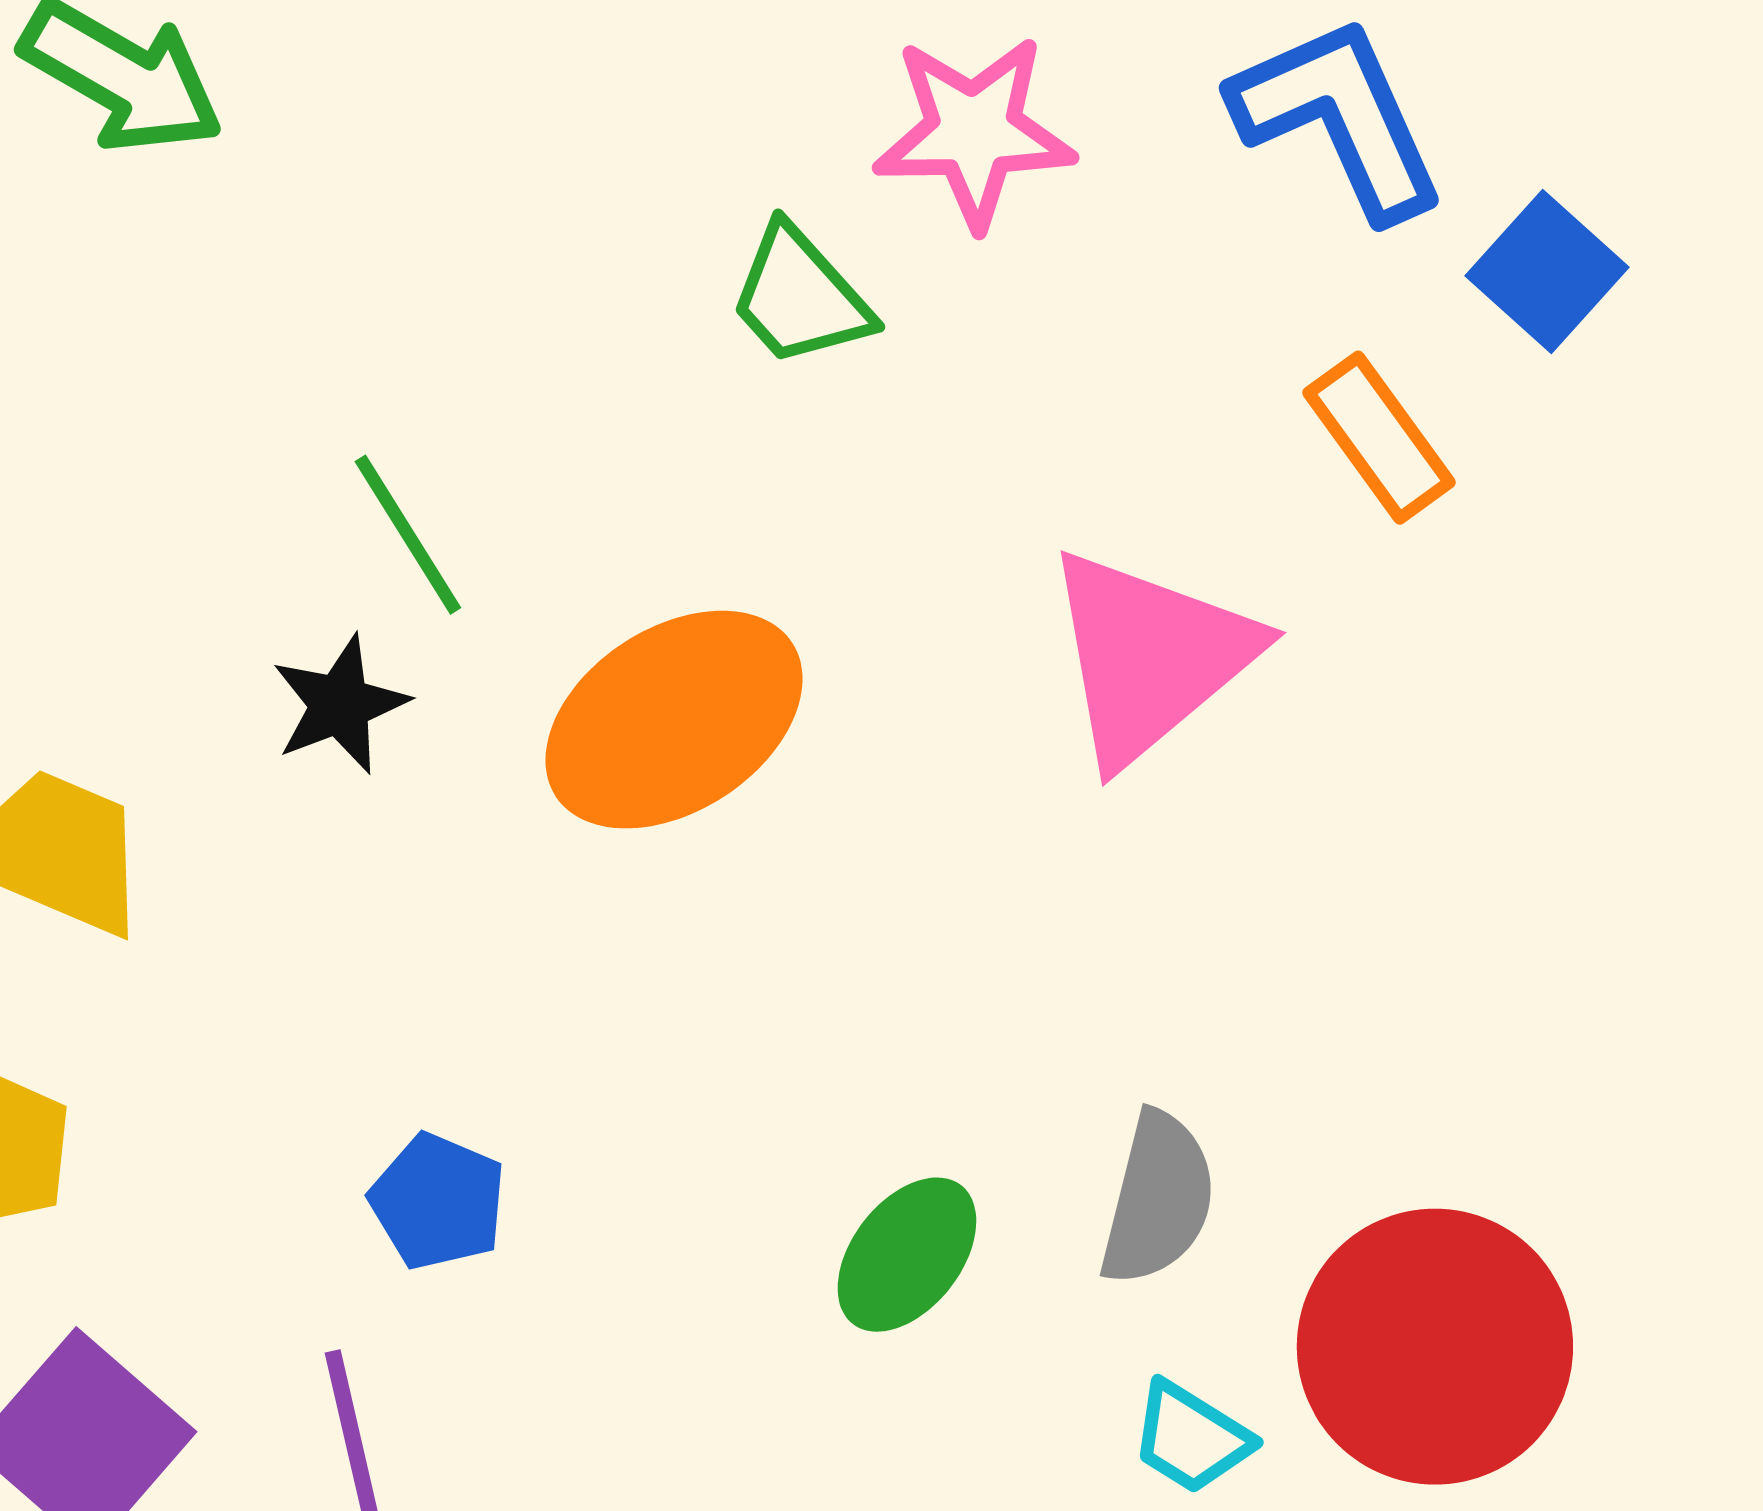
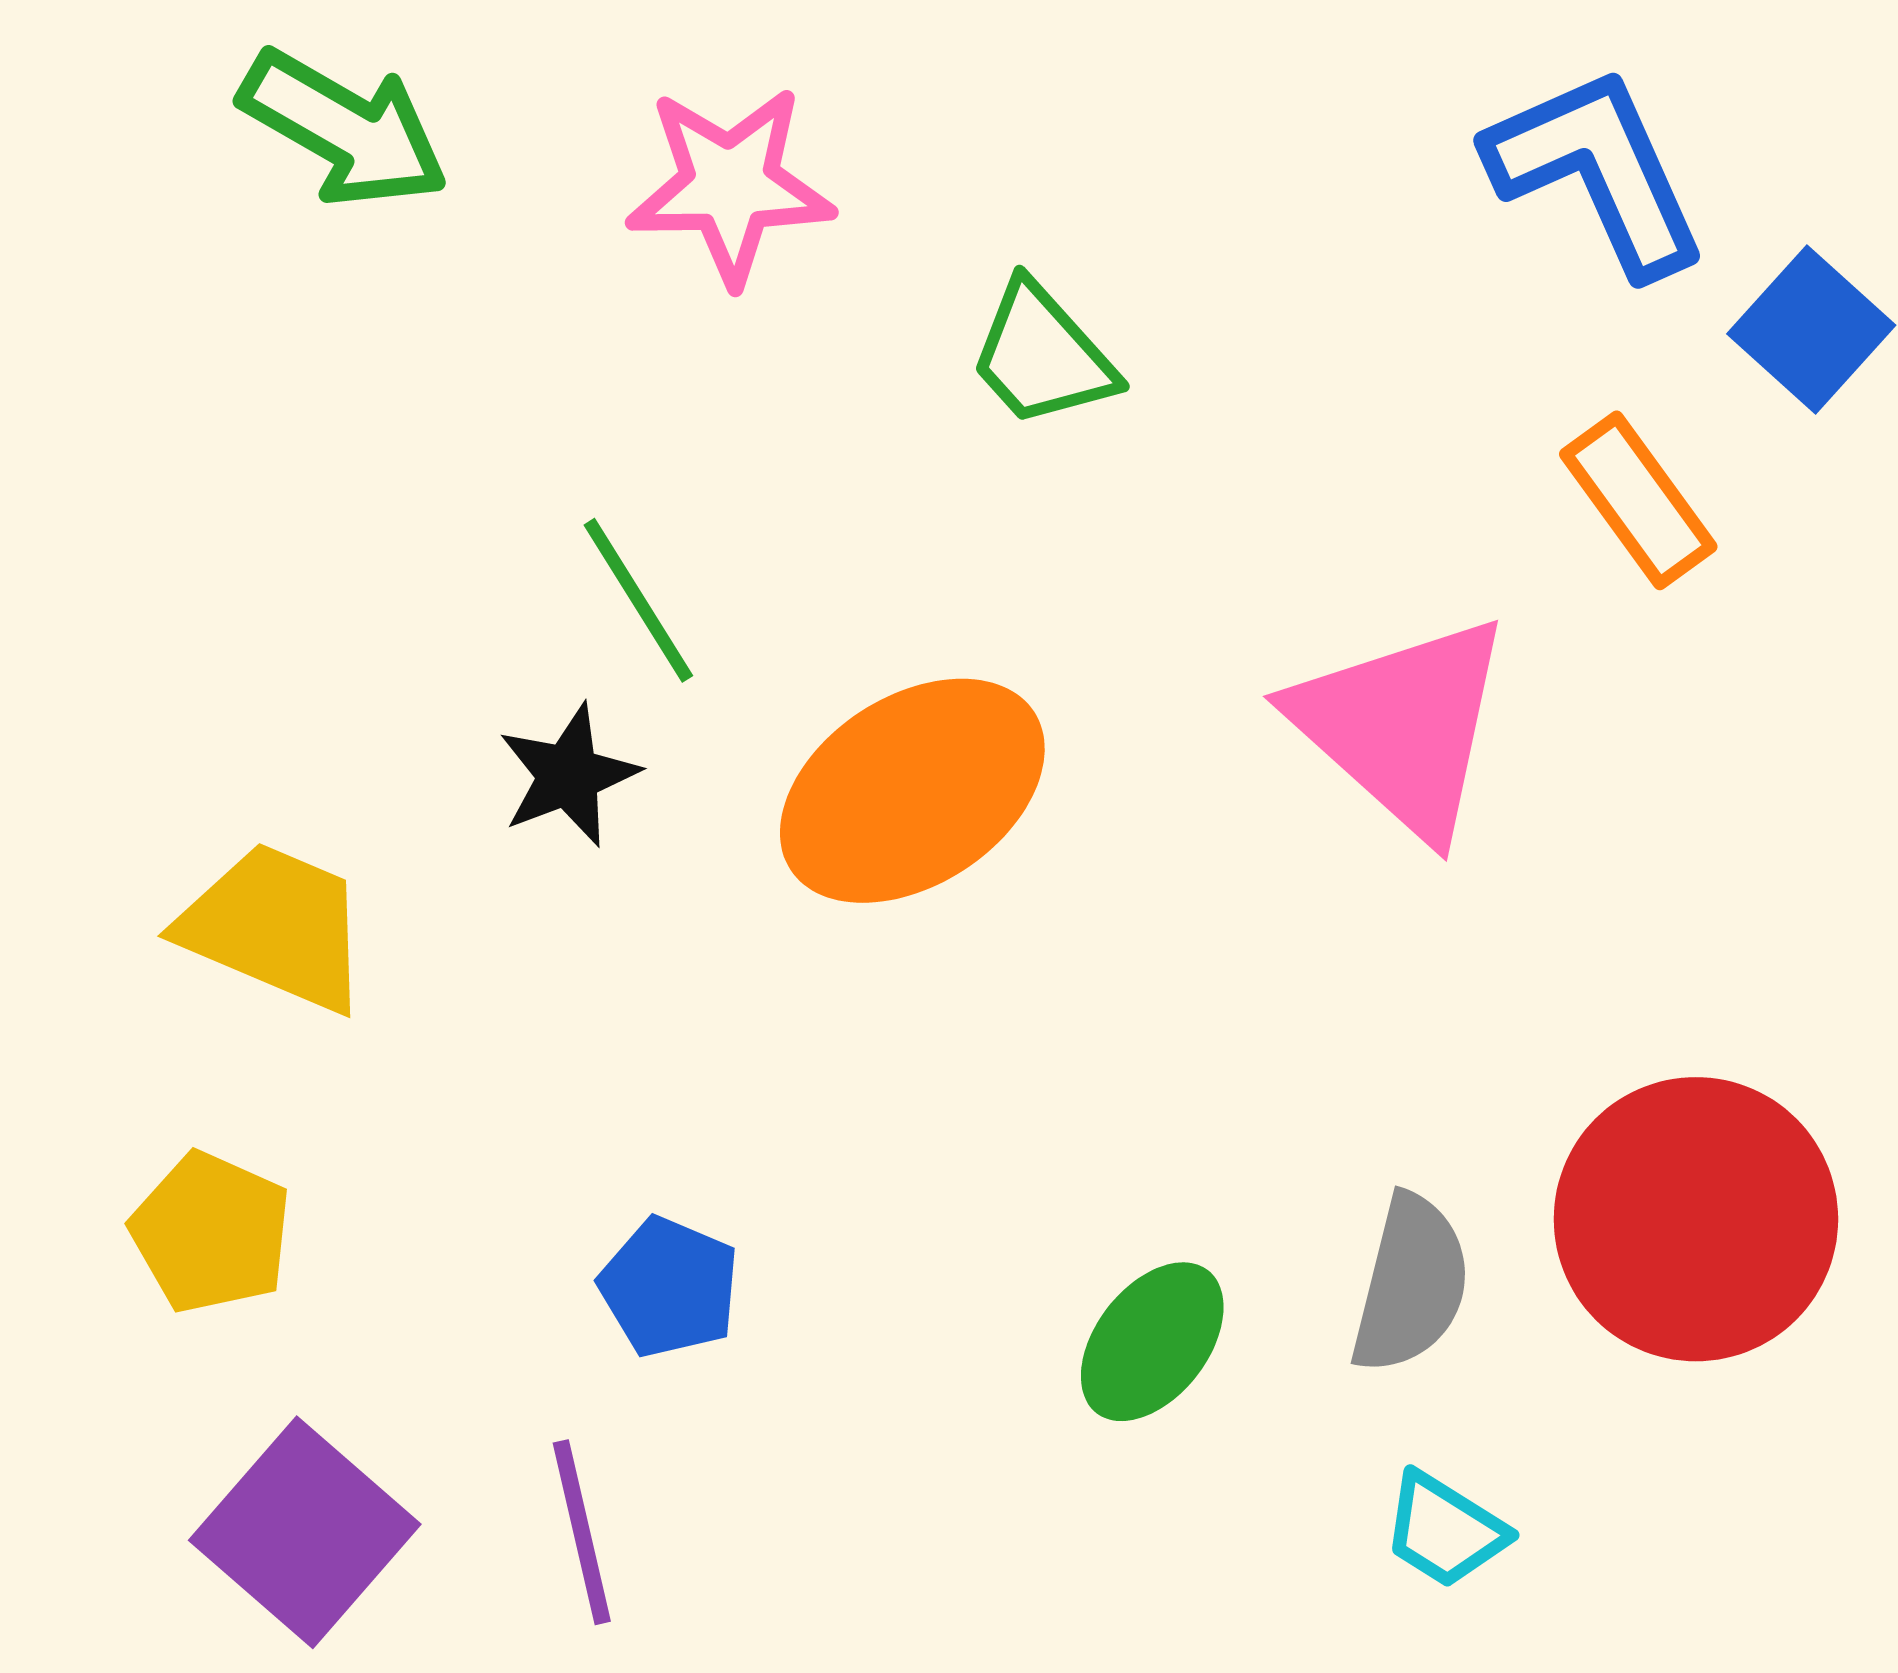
pink star: (974, 132) -> (730, 185), moved
pink triangle: (1150, 657) -> (1402, 726), turned -38
red circle: (1435, 1347) -> (1696, 1219), moved

